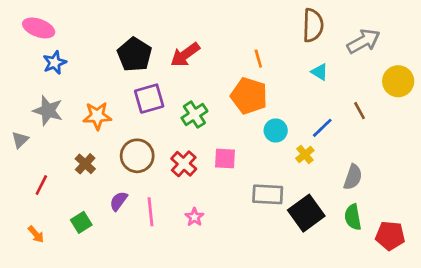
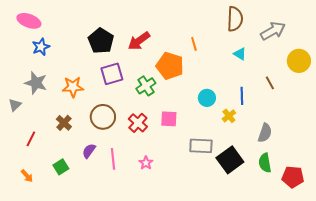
orange pentagon: (249, 96) -> (170, 66), moved
blue line: (322, 128) -> (242, 96), turned -48

